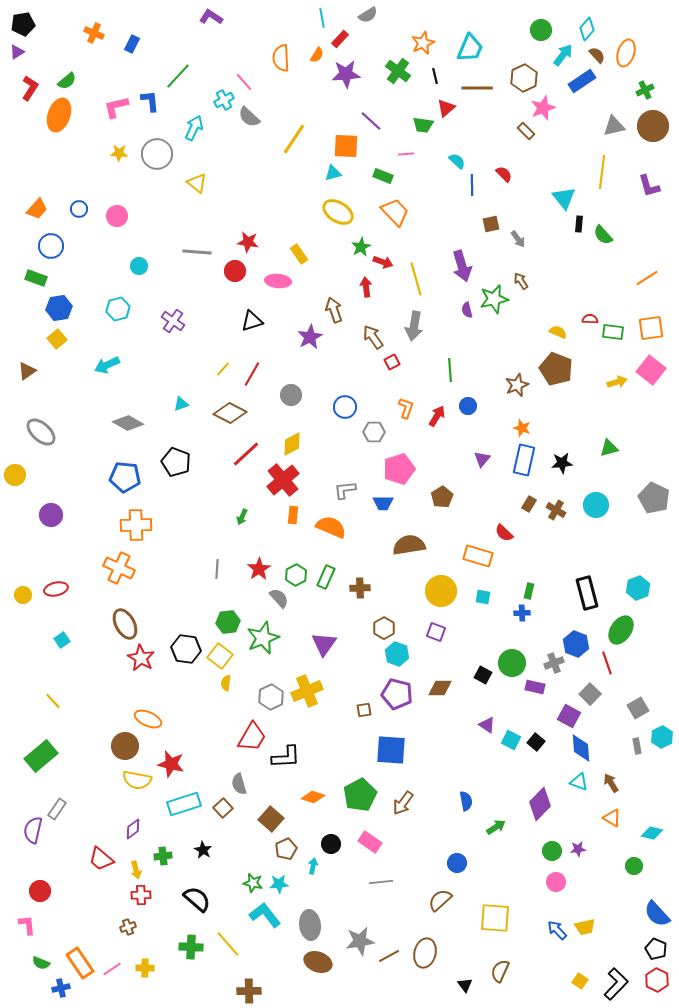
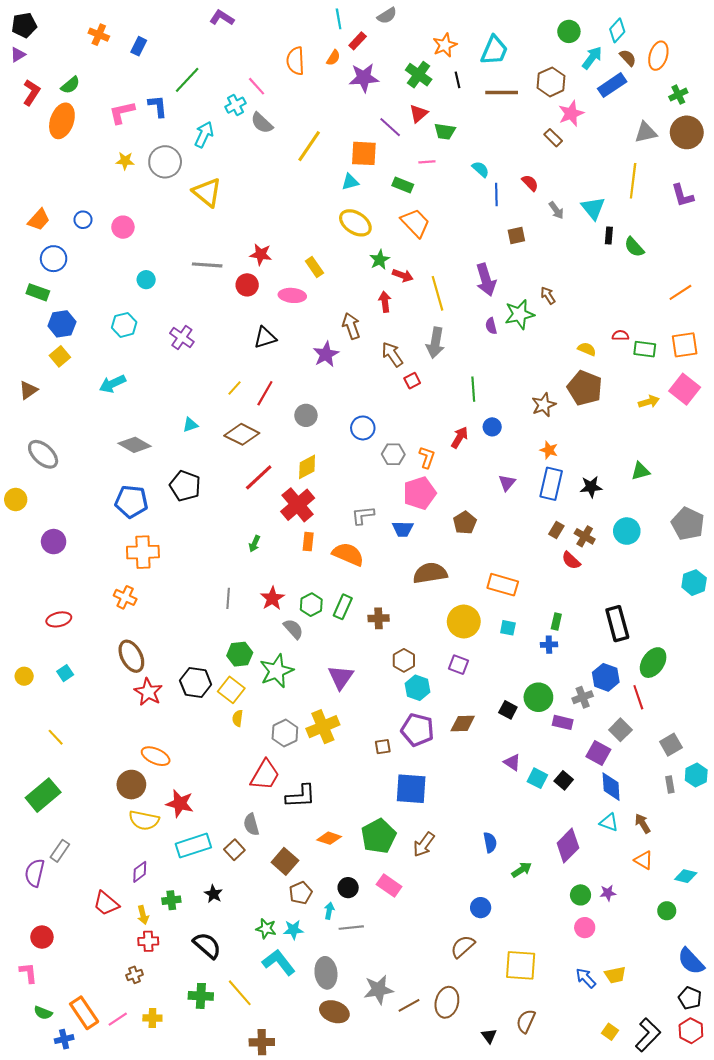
red triangle: (446, 108) -> (419, 113), moved
yellow triangle: (197, 183) -> (207, 192), size x1.4
gray arrow: (518, 239) -> (556, 210), moved
orange L-shape: (406, 408) -> (427, 457), moved
red semicircle: (504, 533) -> (571, 561), moved
orange cross: (119, 568) -> (125, 597), size x0.7
cyan hexagon: (638, 588) -> (694, 583), moved
yellow circle: (23, 595) -> (24, 676), moved
gray line: (381, 882) -> (351, 928), moved

